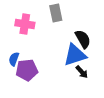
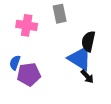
black semicircle: (83, 39) -> (88, 41), turned -138
blue triangle: (75, 55) -> (80, 58), turned 50

